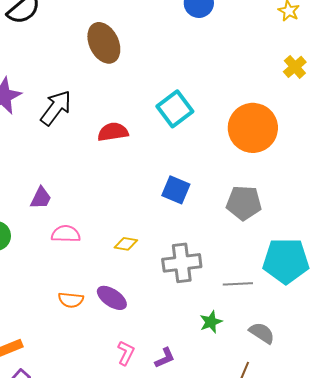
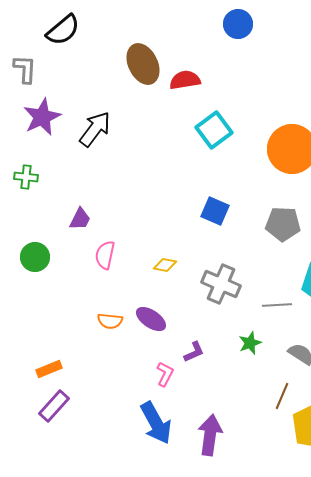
red semicircle: (113, 132) -> (185, 80), moved
pink semicircle: (66, 234) -> (105, 255), turned -80
gray cross: (182, 263) -> (221, 284), turned 30
purple L-shape: (165, 358) -> (194, 352), moved

